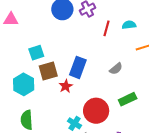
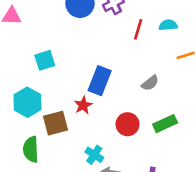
brown square: (48, 71) -> (56, 123), moved
red circle: (96, 111) -> (128, 124), moved, size x0.7

